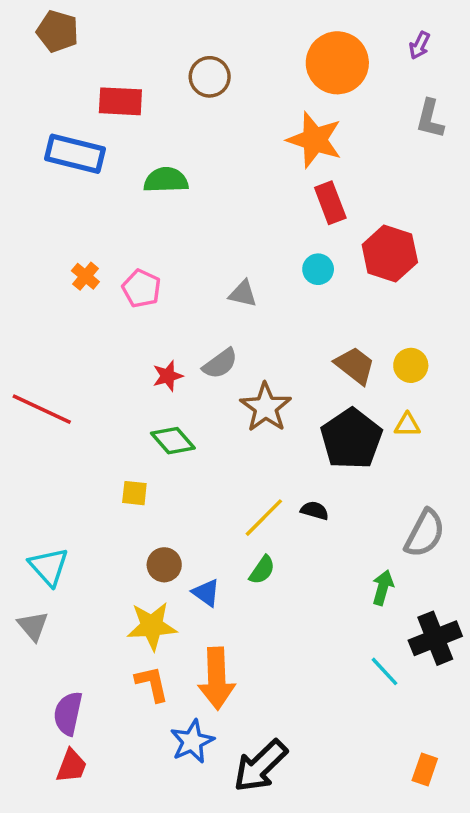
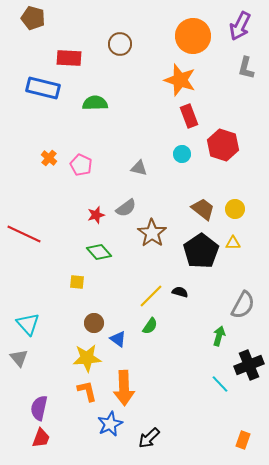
purple arrow: (420, 45) -> (240, 26), size x1.8
black arrow: (260, 766) -> (149, 438), size x0.7

